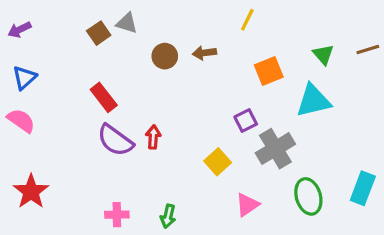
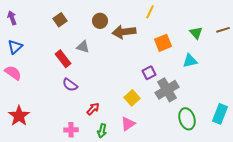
gray triangle: (127, 23) -> (83, 47), moved
purple arrow: (19, 30) -> (12, 18), turned 96
brown arrow: (204, 53) -> (124, 32), size x1.6
brown circle: (165, 56) -> (100, 21), moved
cyan triangle: (313, 101) -> (190, 61), size x0.7
red arrow: (153, 137) -> (93, 109), moved, turned 40
purple semicircle: (115, 140) -> (70, 85), size x0.7
pink triangle: (247, 205) -> (128, 124), moved

